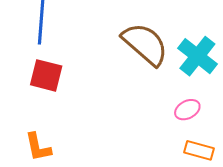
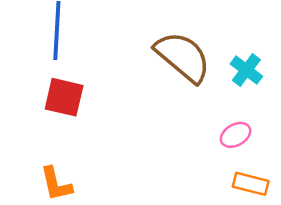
cyan cross: (197, 56) -> (246, 70), size x0.7

